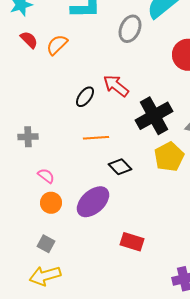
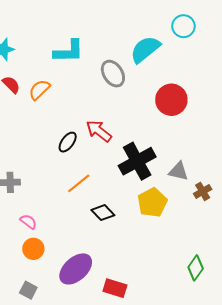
gray ellipse: (130, 29) -> (113, 74), turned -56
orange line: (96, 138) -> (79, 183), turned -35
purple ellipse: (93, 202) -> (76, 269), moved

